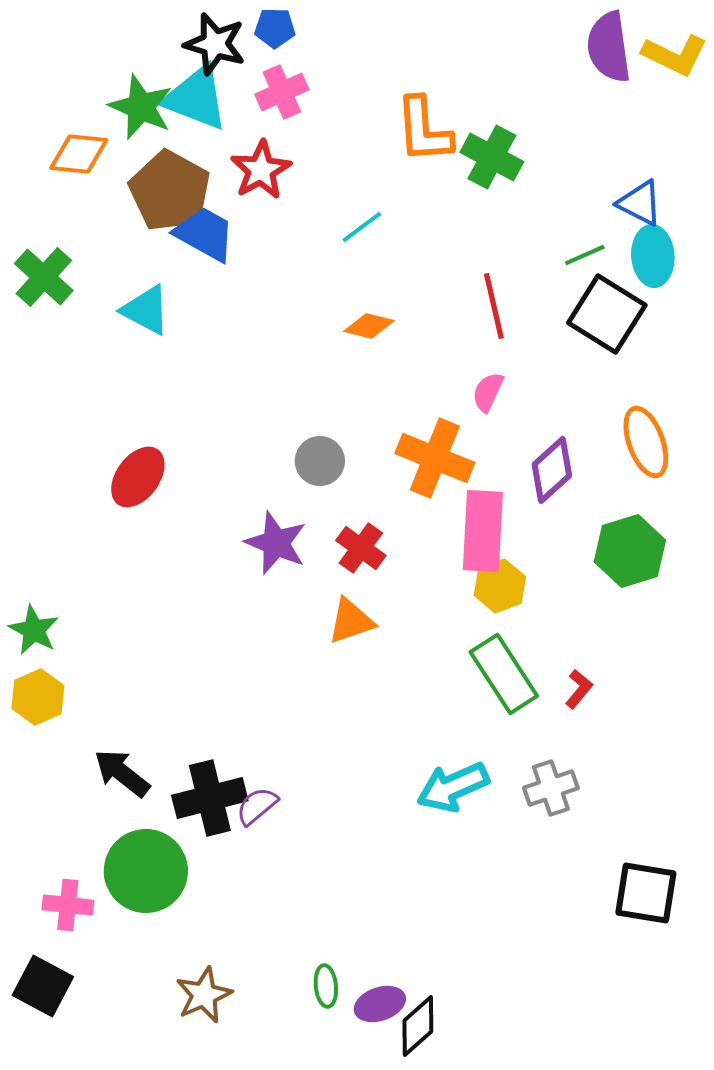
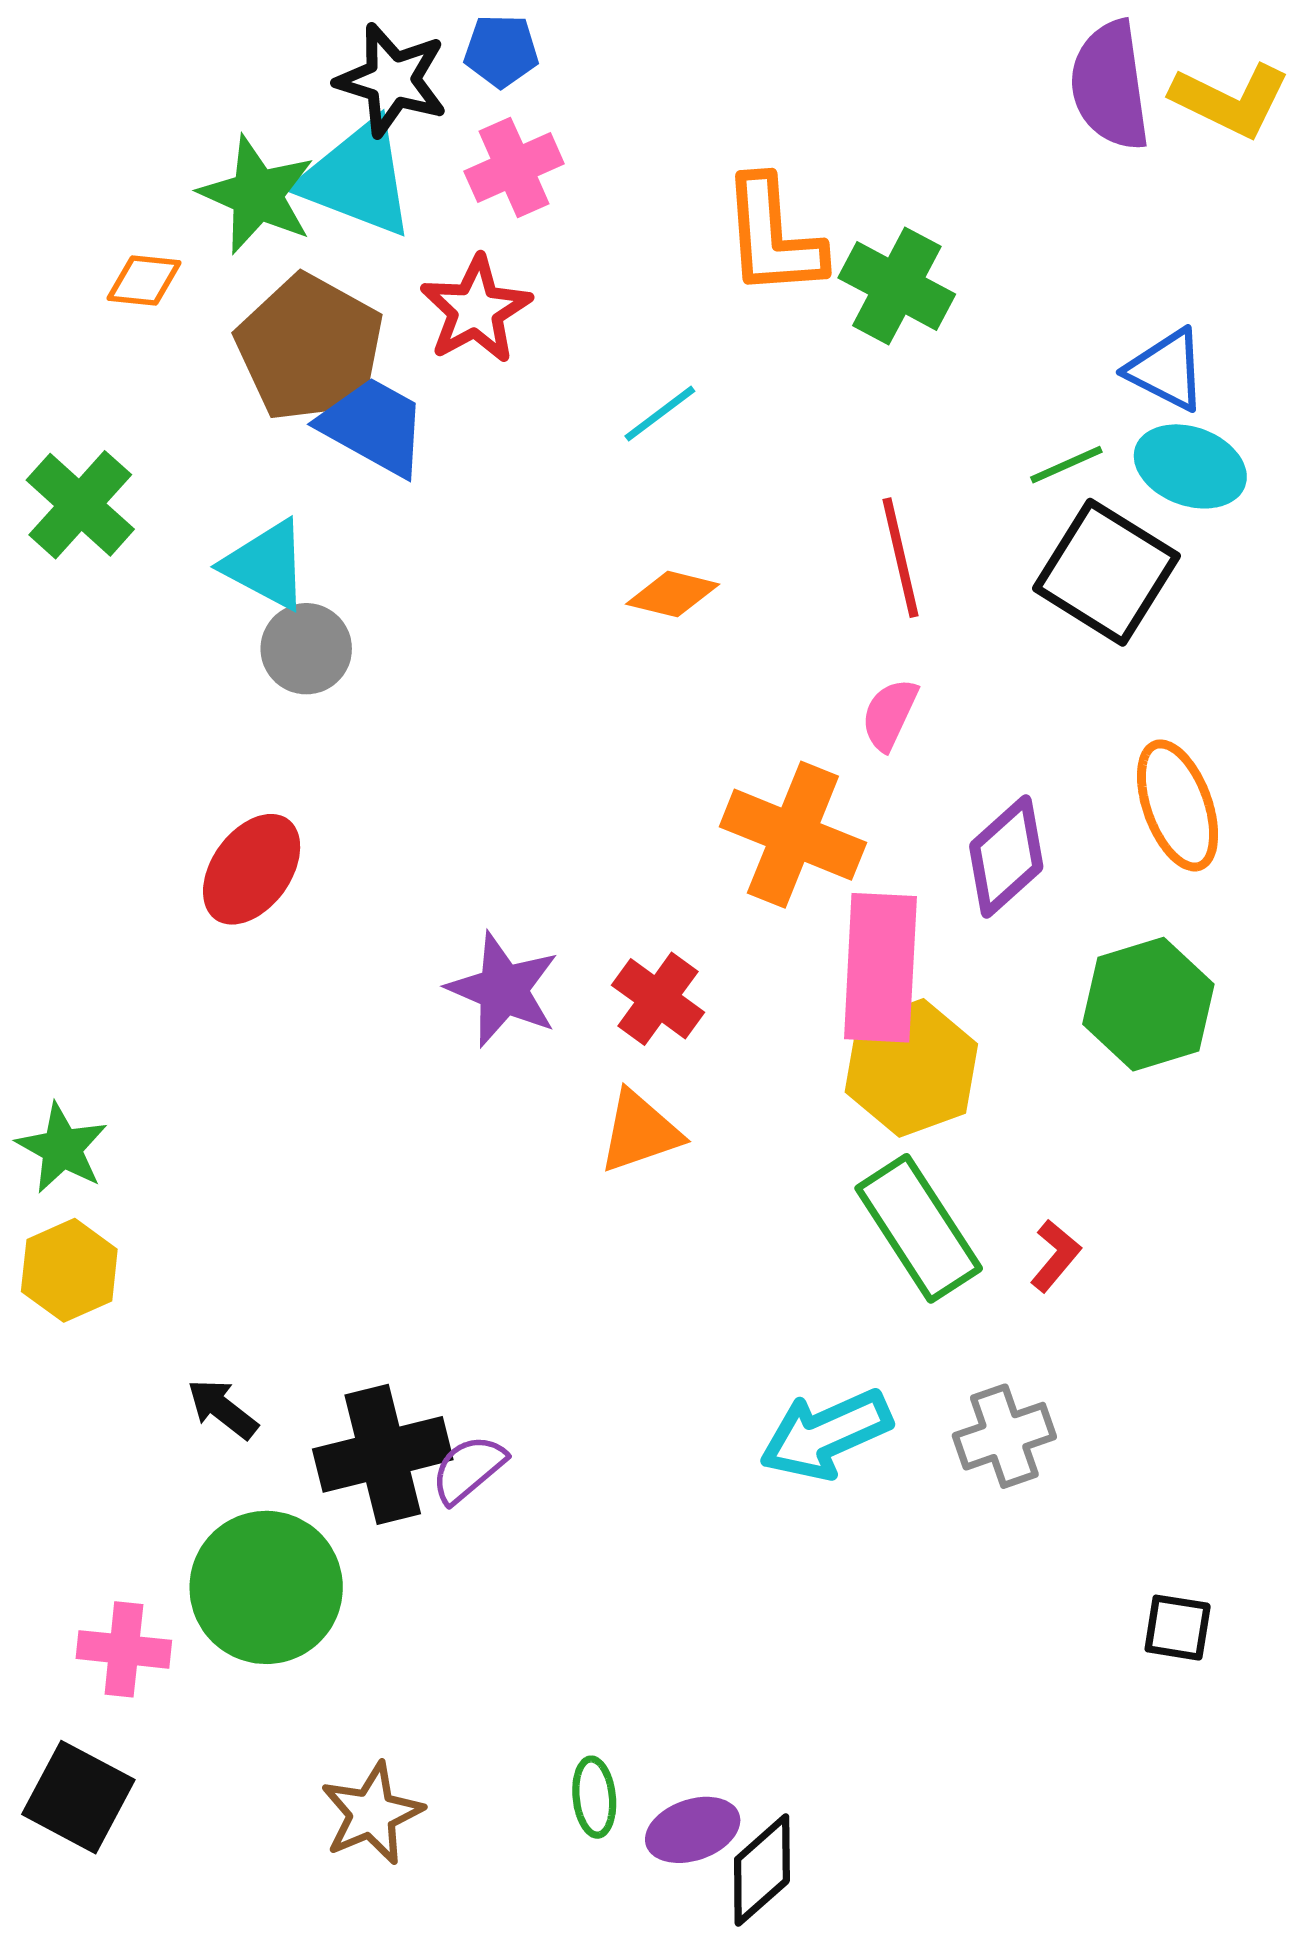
orange diamond: (79, 154) -> (144, 281), size x0.7
cyan ellipse: (653, 256) -> (1190, 466), turned -66
gray circle: (320, 461) -> (306, 649), moved
yellow hexagon: (500, 586) -> (911, 1068), size x1.4
black arrow: (122, 773) -> (222, 1409), size x0.7
black square: (646, 893) -> (1178, 1628), size x0.6

